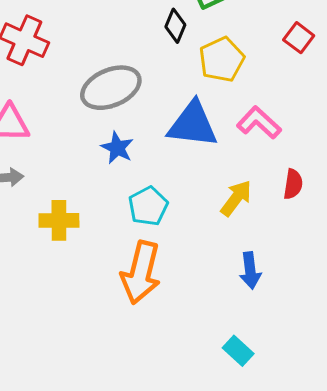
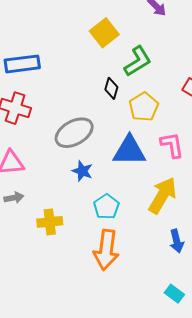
pink L-shape: (259, 123) -> (172, 145), turned 44
yellow arrow: (236, 198) -> (163, 195), size x1.5

